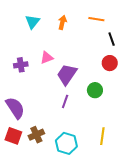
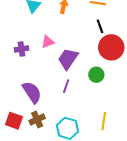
black line: (112, 39) -> (100, 26), moved
red circle: (110, 63) -> (111, 47), size x1.6
purple semicircle: (15, 108) -> (32, 92), moved

